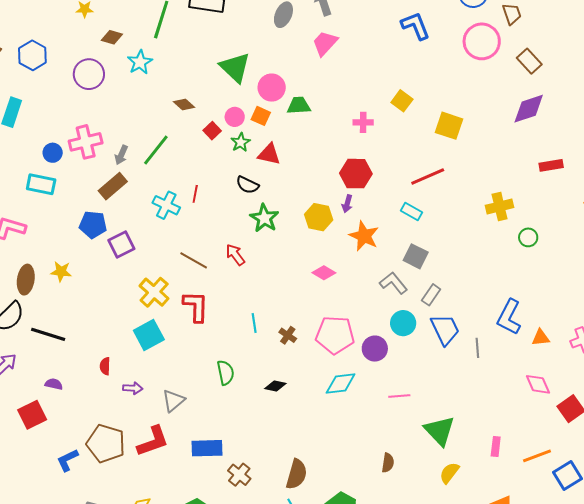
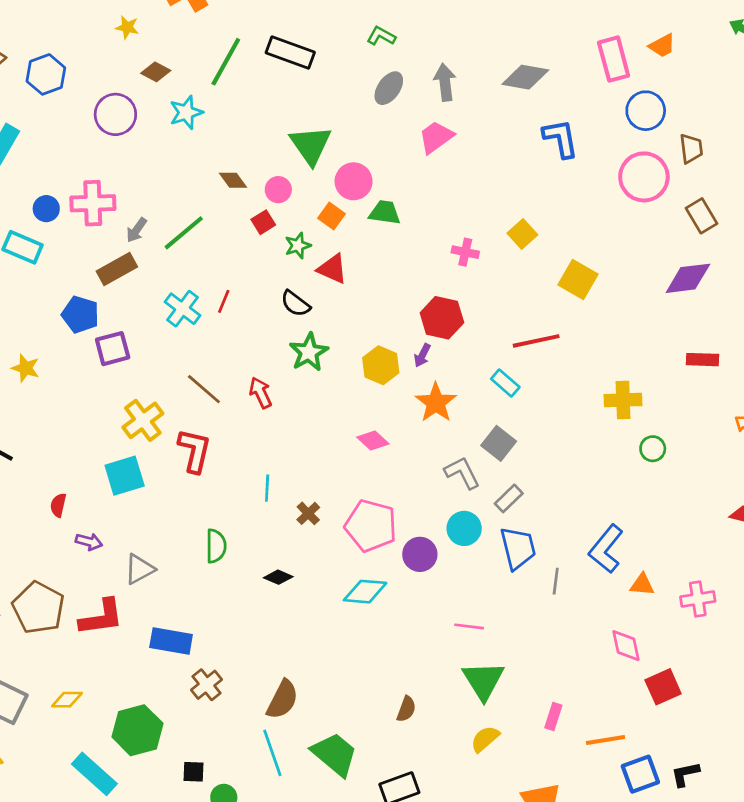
pink circle: (235, 117) -> (278, 190), moved
pink line: (399, 396) -> (469, 626), moved

